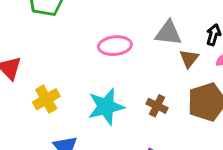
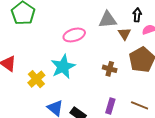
cyan star: (106, 107) -> (63, 67), moved

